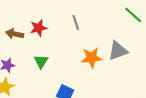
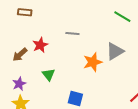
gray line: (76, 22) -> (72, 34), turned -56
brown arrow: (15, 34) -> (20, 55), turned -42

